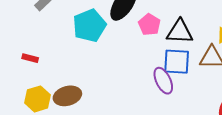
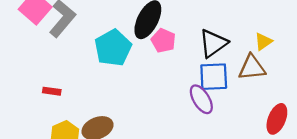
pink pentagon: (149, 25) -> (163, 41), moved
black triangle: (180, 32) -> (213, 43), turned -32

